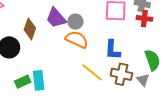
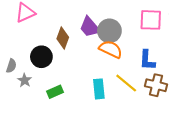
gray circle: (75, 22) -> (109, 31), size x1.5
cyan rectangle: (39, 80) -> (99, 89), moved

